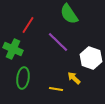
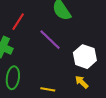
yellow arrow: (74, 78) -> (82, 82), moved

